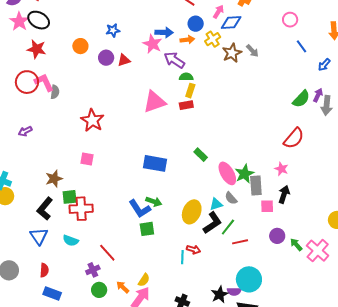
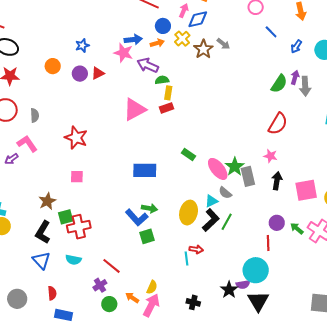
pink L-shape: (44, 82) -> (27, 144), moved
pink square: (267, 206) -> (306, 190), moved, size x1.6
red line: (240, 242) -> (268, 243), moved, turned -70

